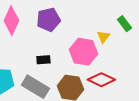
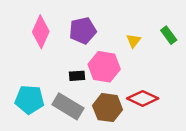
yellow triangle: (103, 37) -> (134, 41), moved
pink hexagon: (83, 52) -> (104, 67), moved

